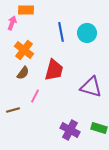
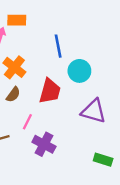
cyan circle: (87, 33) -> (79, 71), moved
purple cross: (70, 130) -> (44, 144), moved

